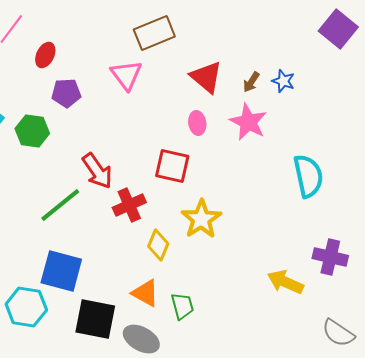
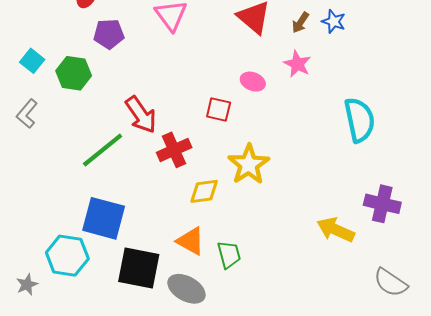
pink star: (248, 122) -> (297, 64), size x0.7
pink ellipse: (197, 123) -> (253, 82), moved, turned -60
red square: (172, 166) -> (219, 110), size x0.7
yellow diamond: (158, 245) -> (204, 191), turned 60

